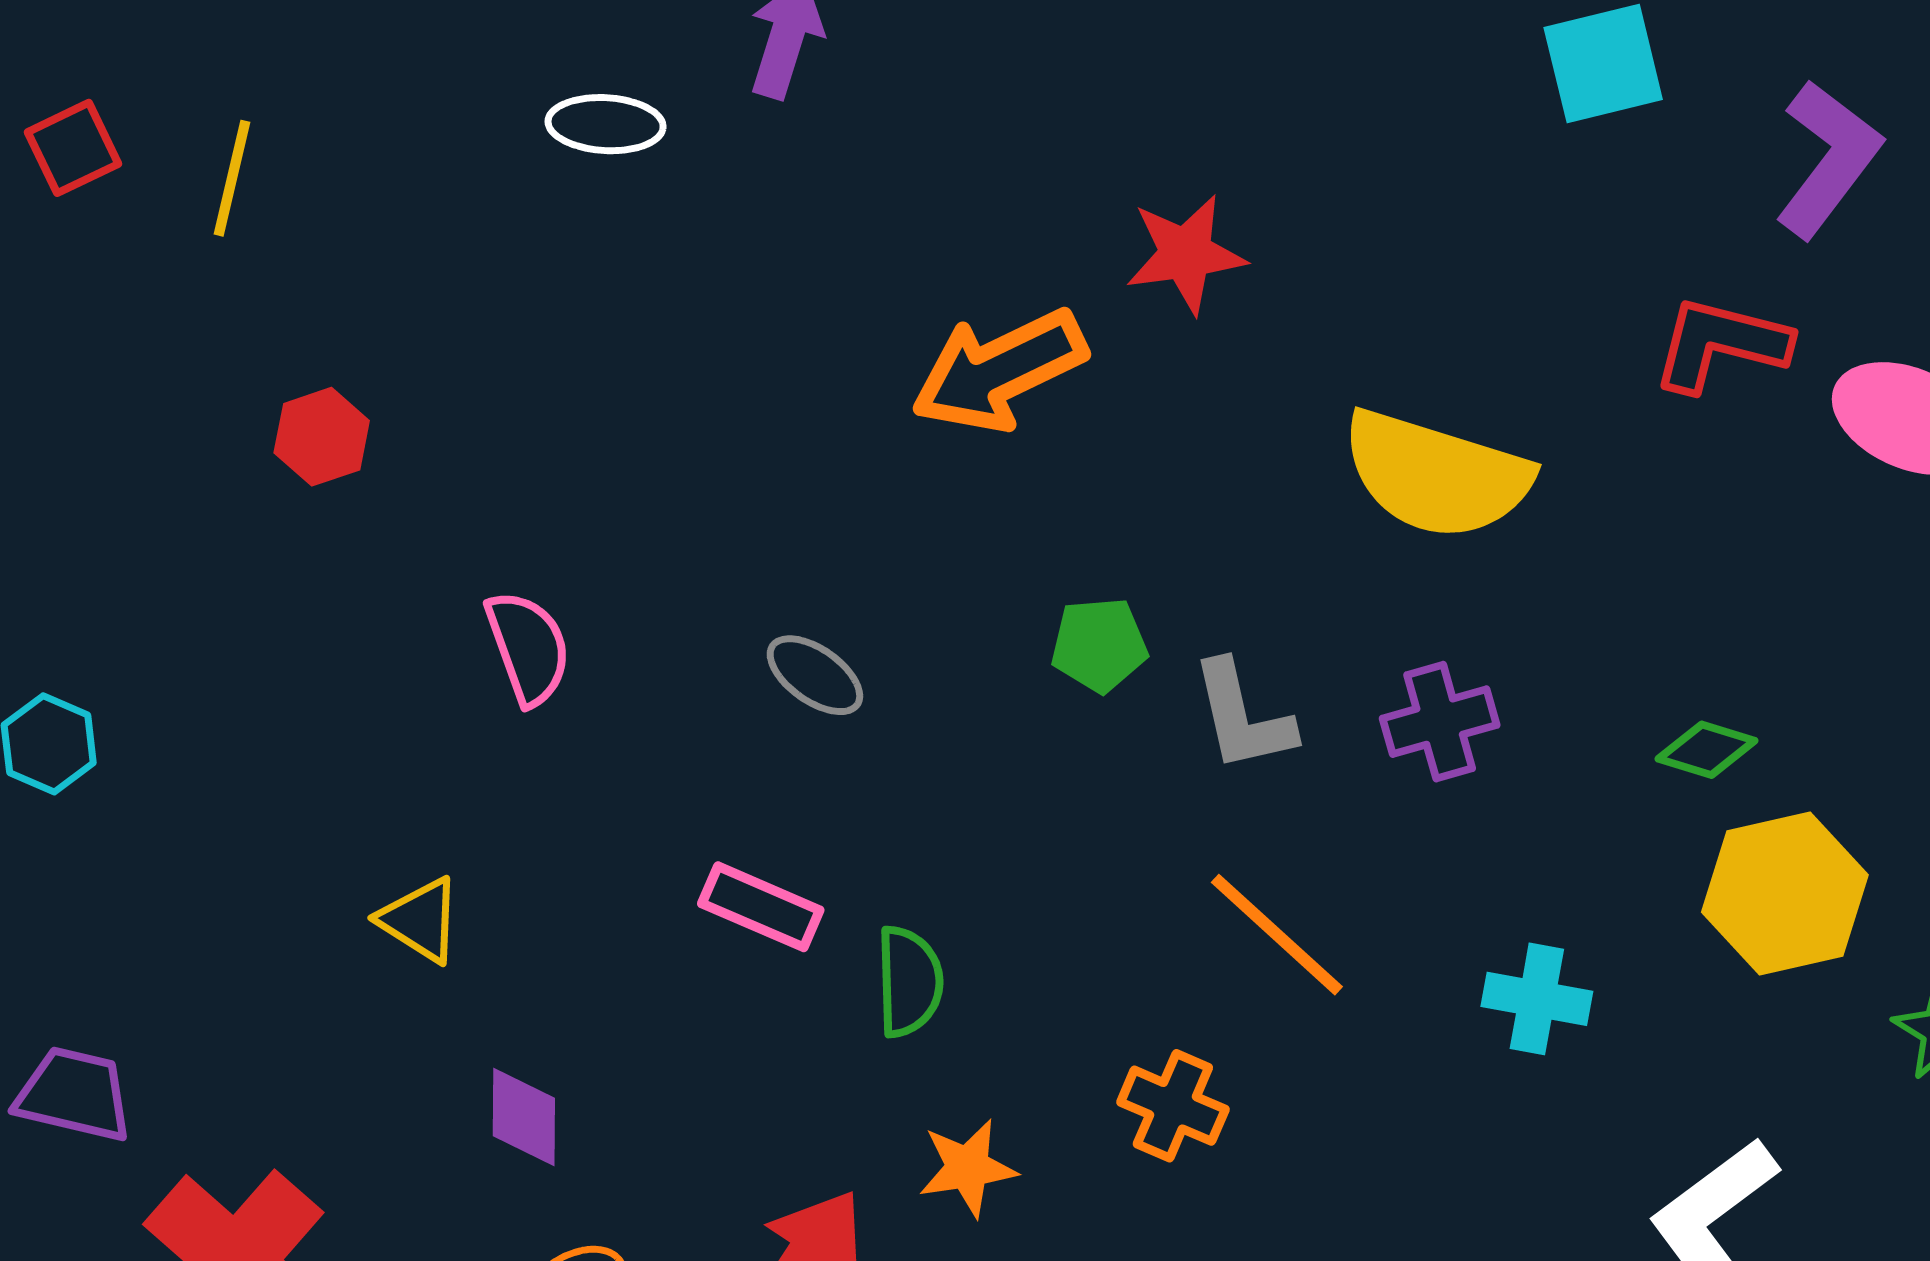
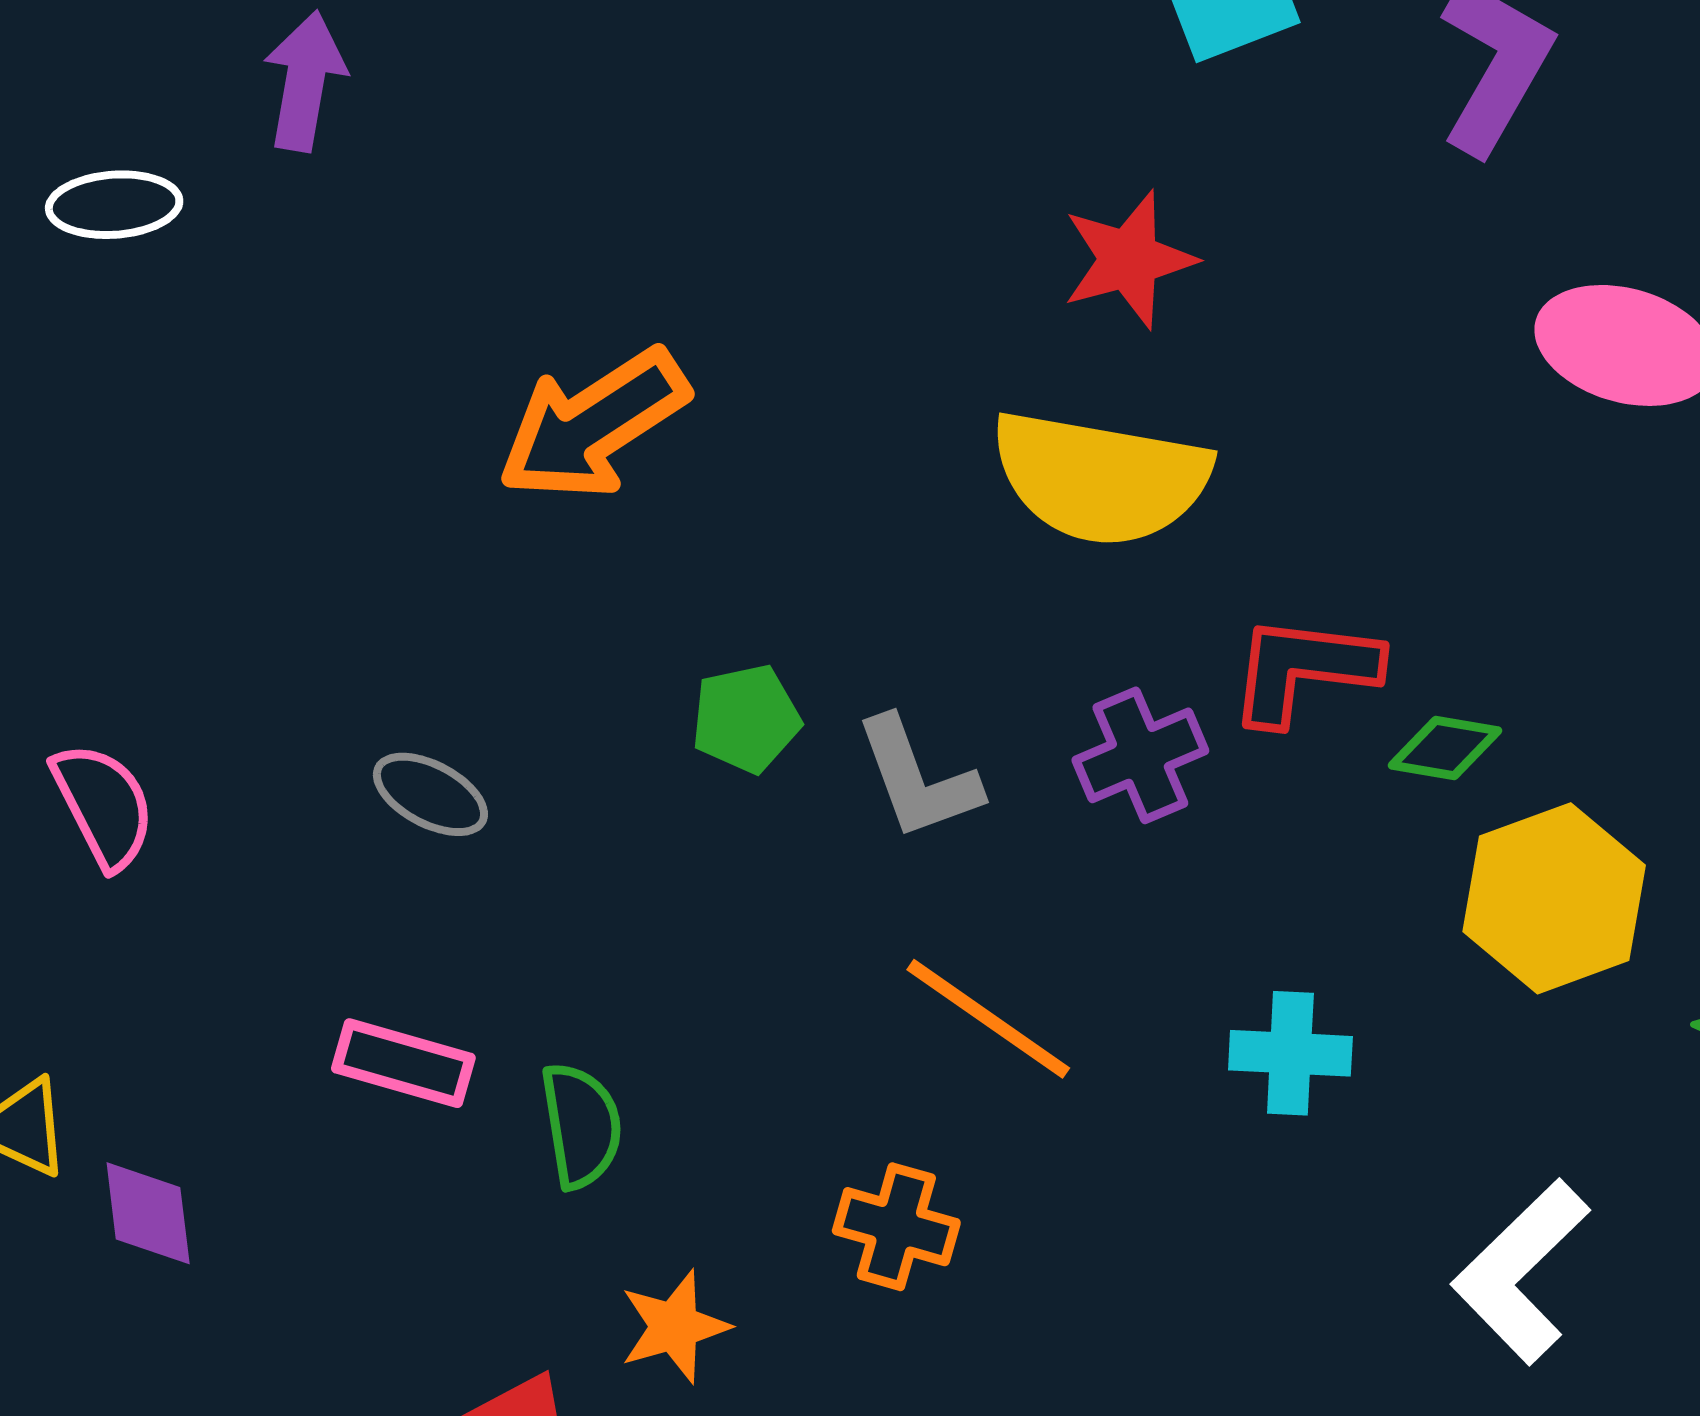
red star: (1186, 254) -> (1129, 259), moved
red L-shape: (1721, 344) -> (1304, 669), moved
purple diamond: (524, 1117) -> (148, 1213), moved

